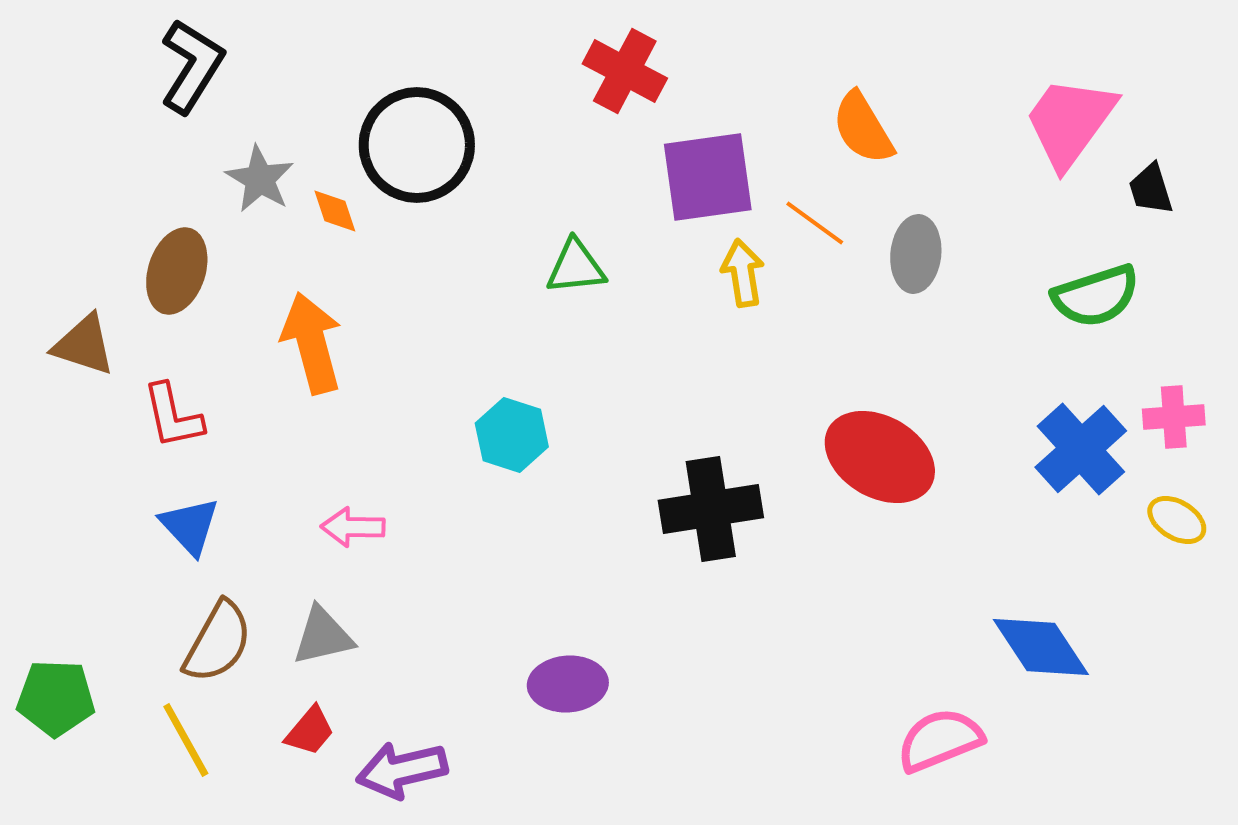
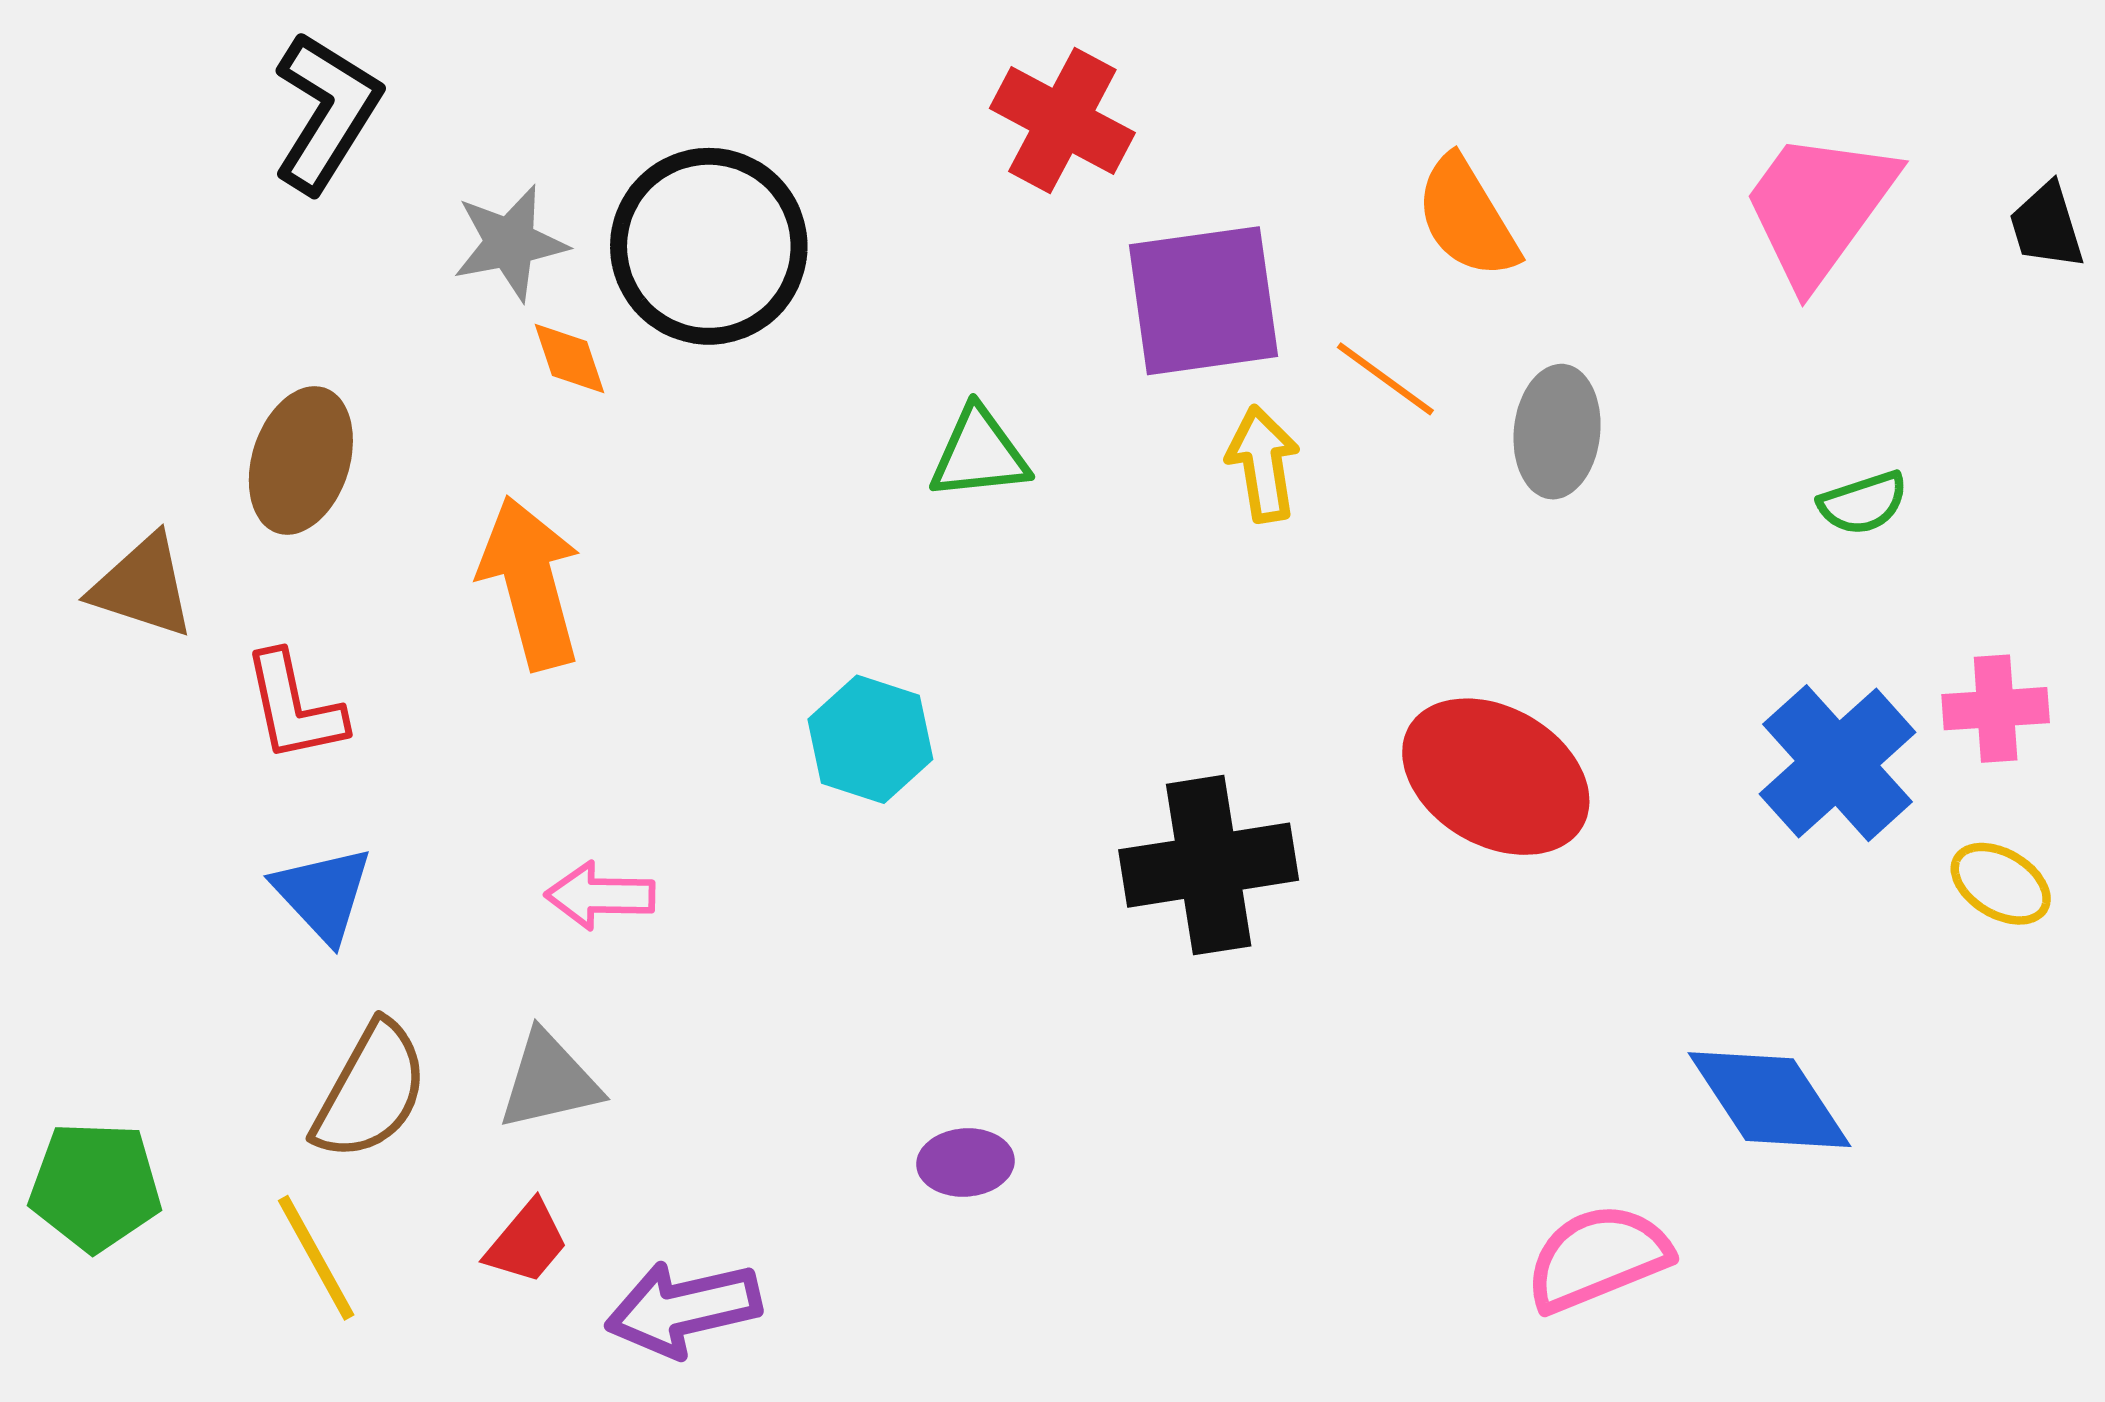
gray star: (260, 179) -> (510, 243), moved, turned 30
black trapezoid: (1151, 189) -> (2047, 226), moved
green semicircle: (1096, 296) -> (1863, 503), size x0.6
purple ellipse: (568, 684) -> (965, 1162), size x0.7

